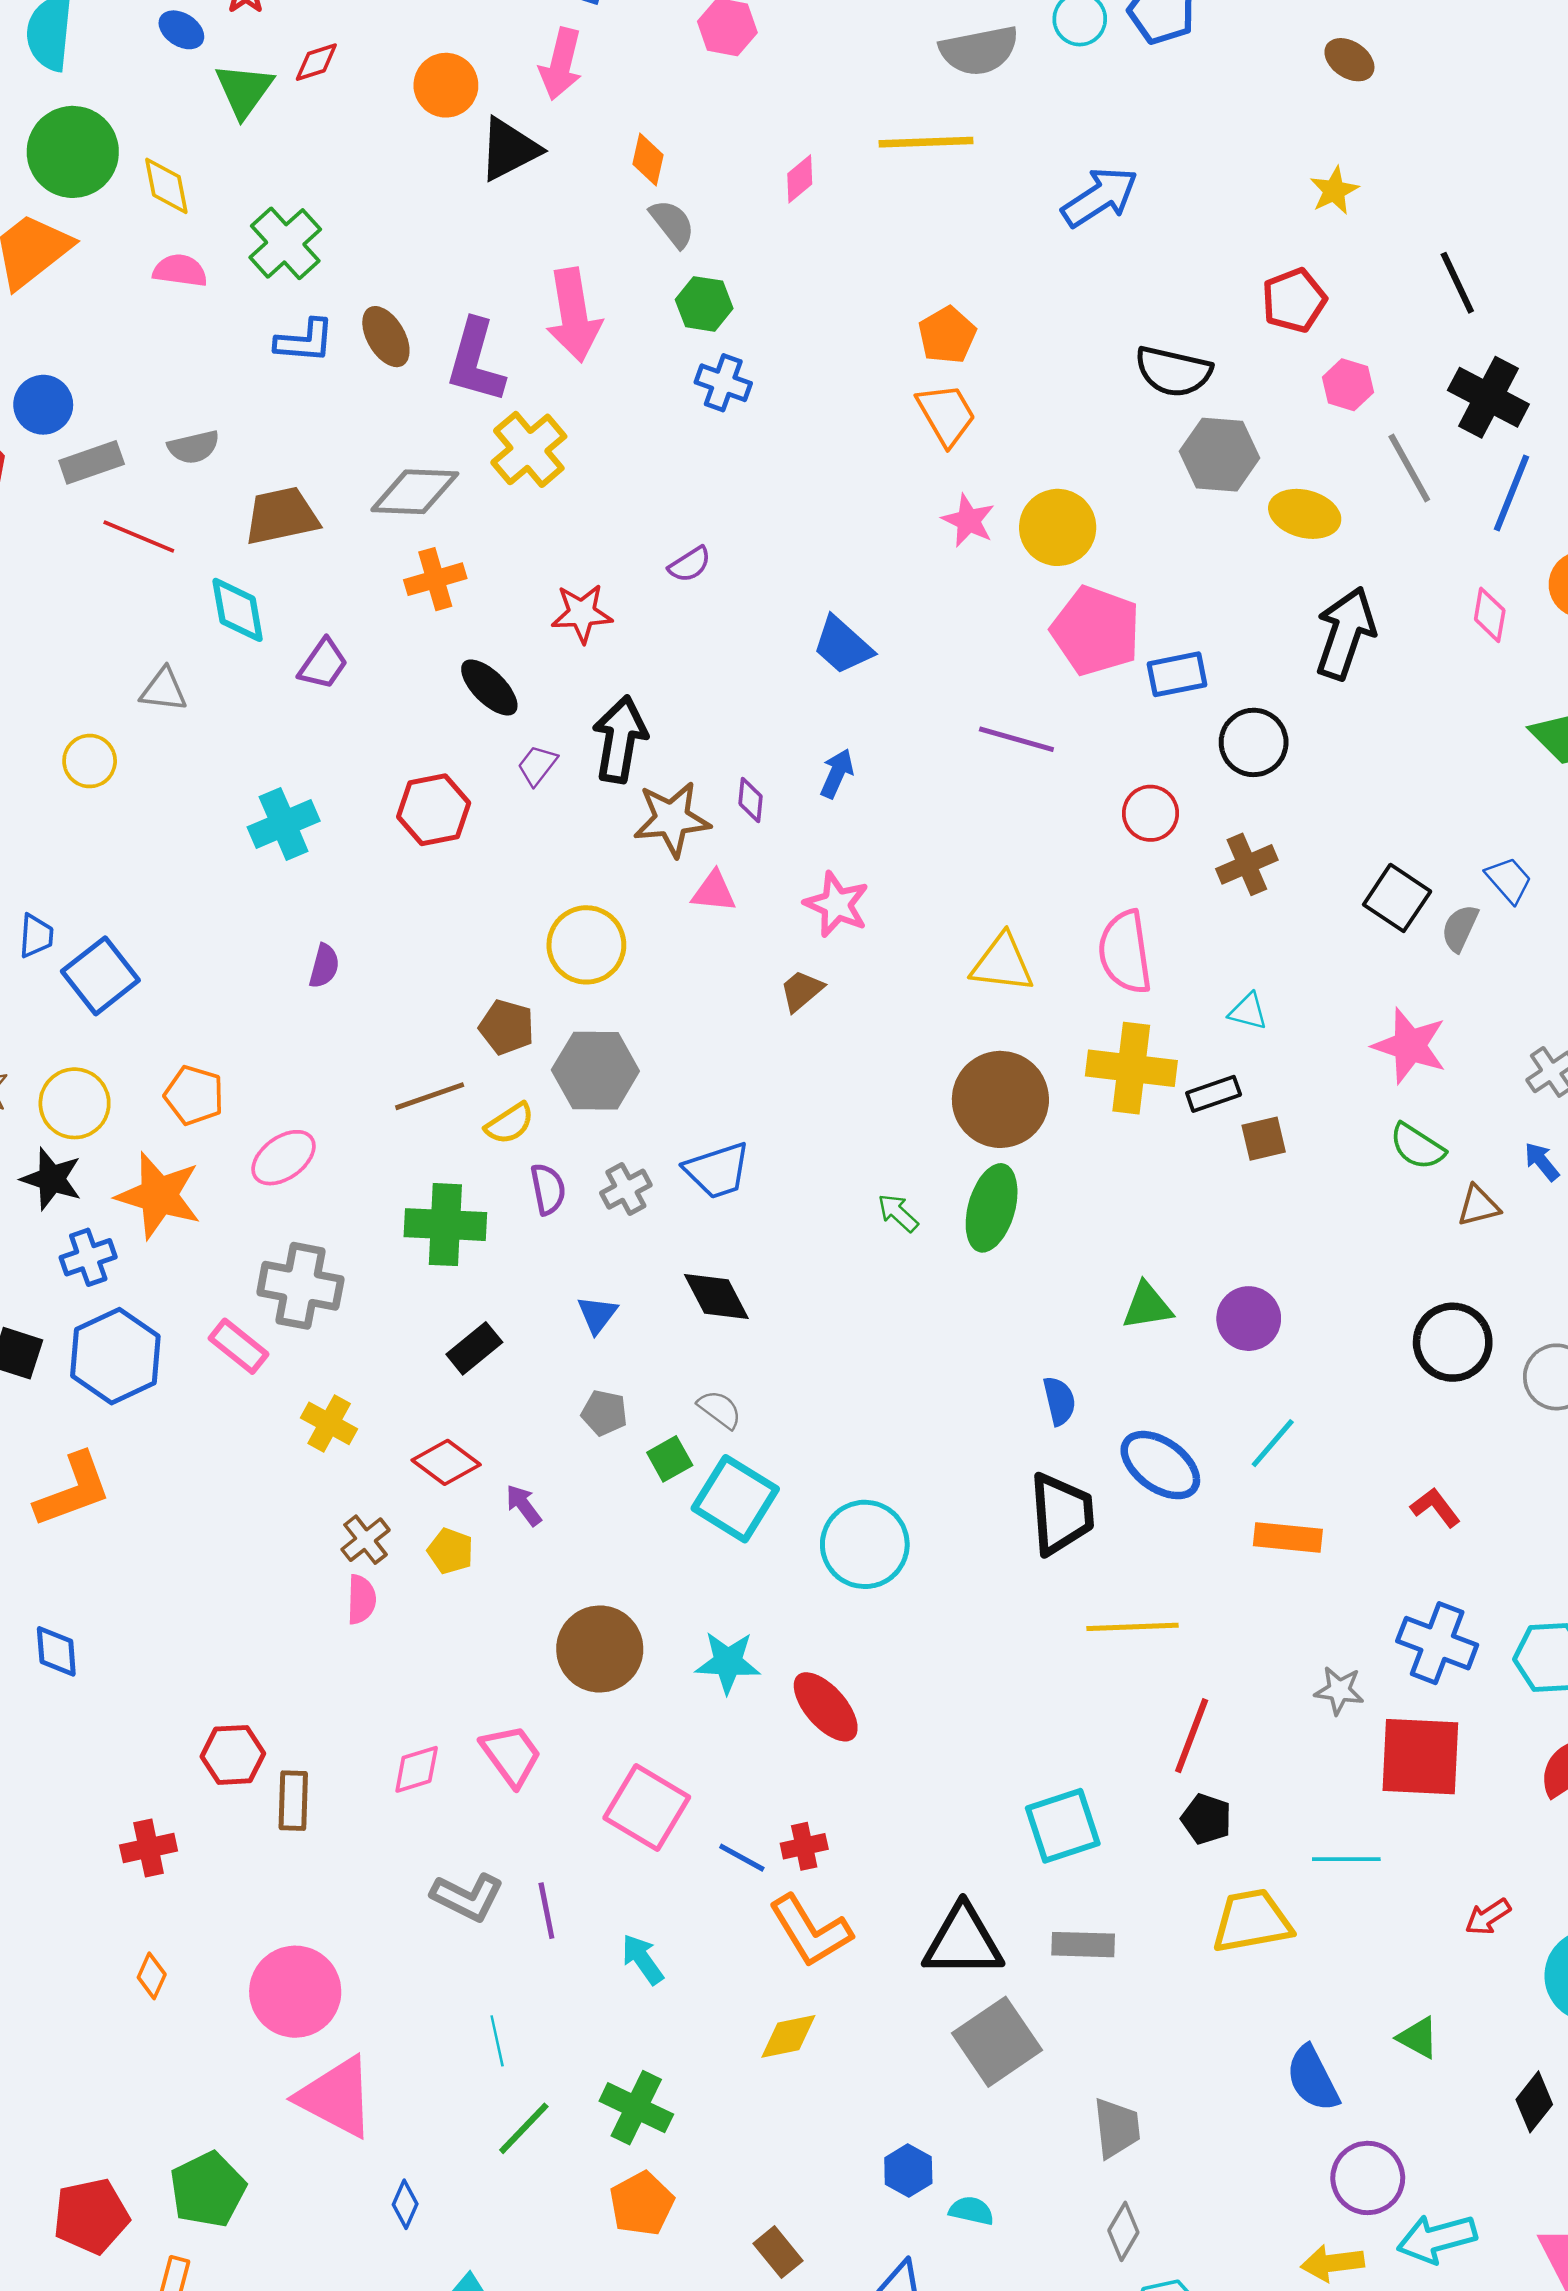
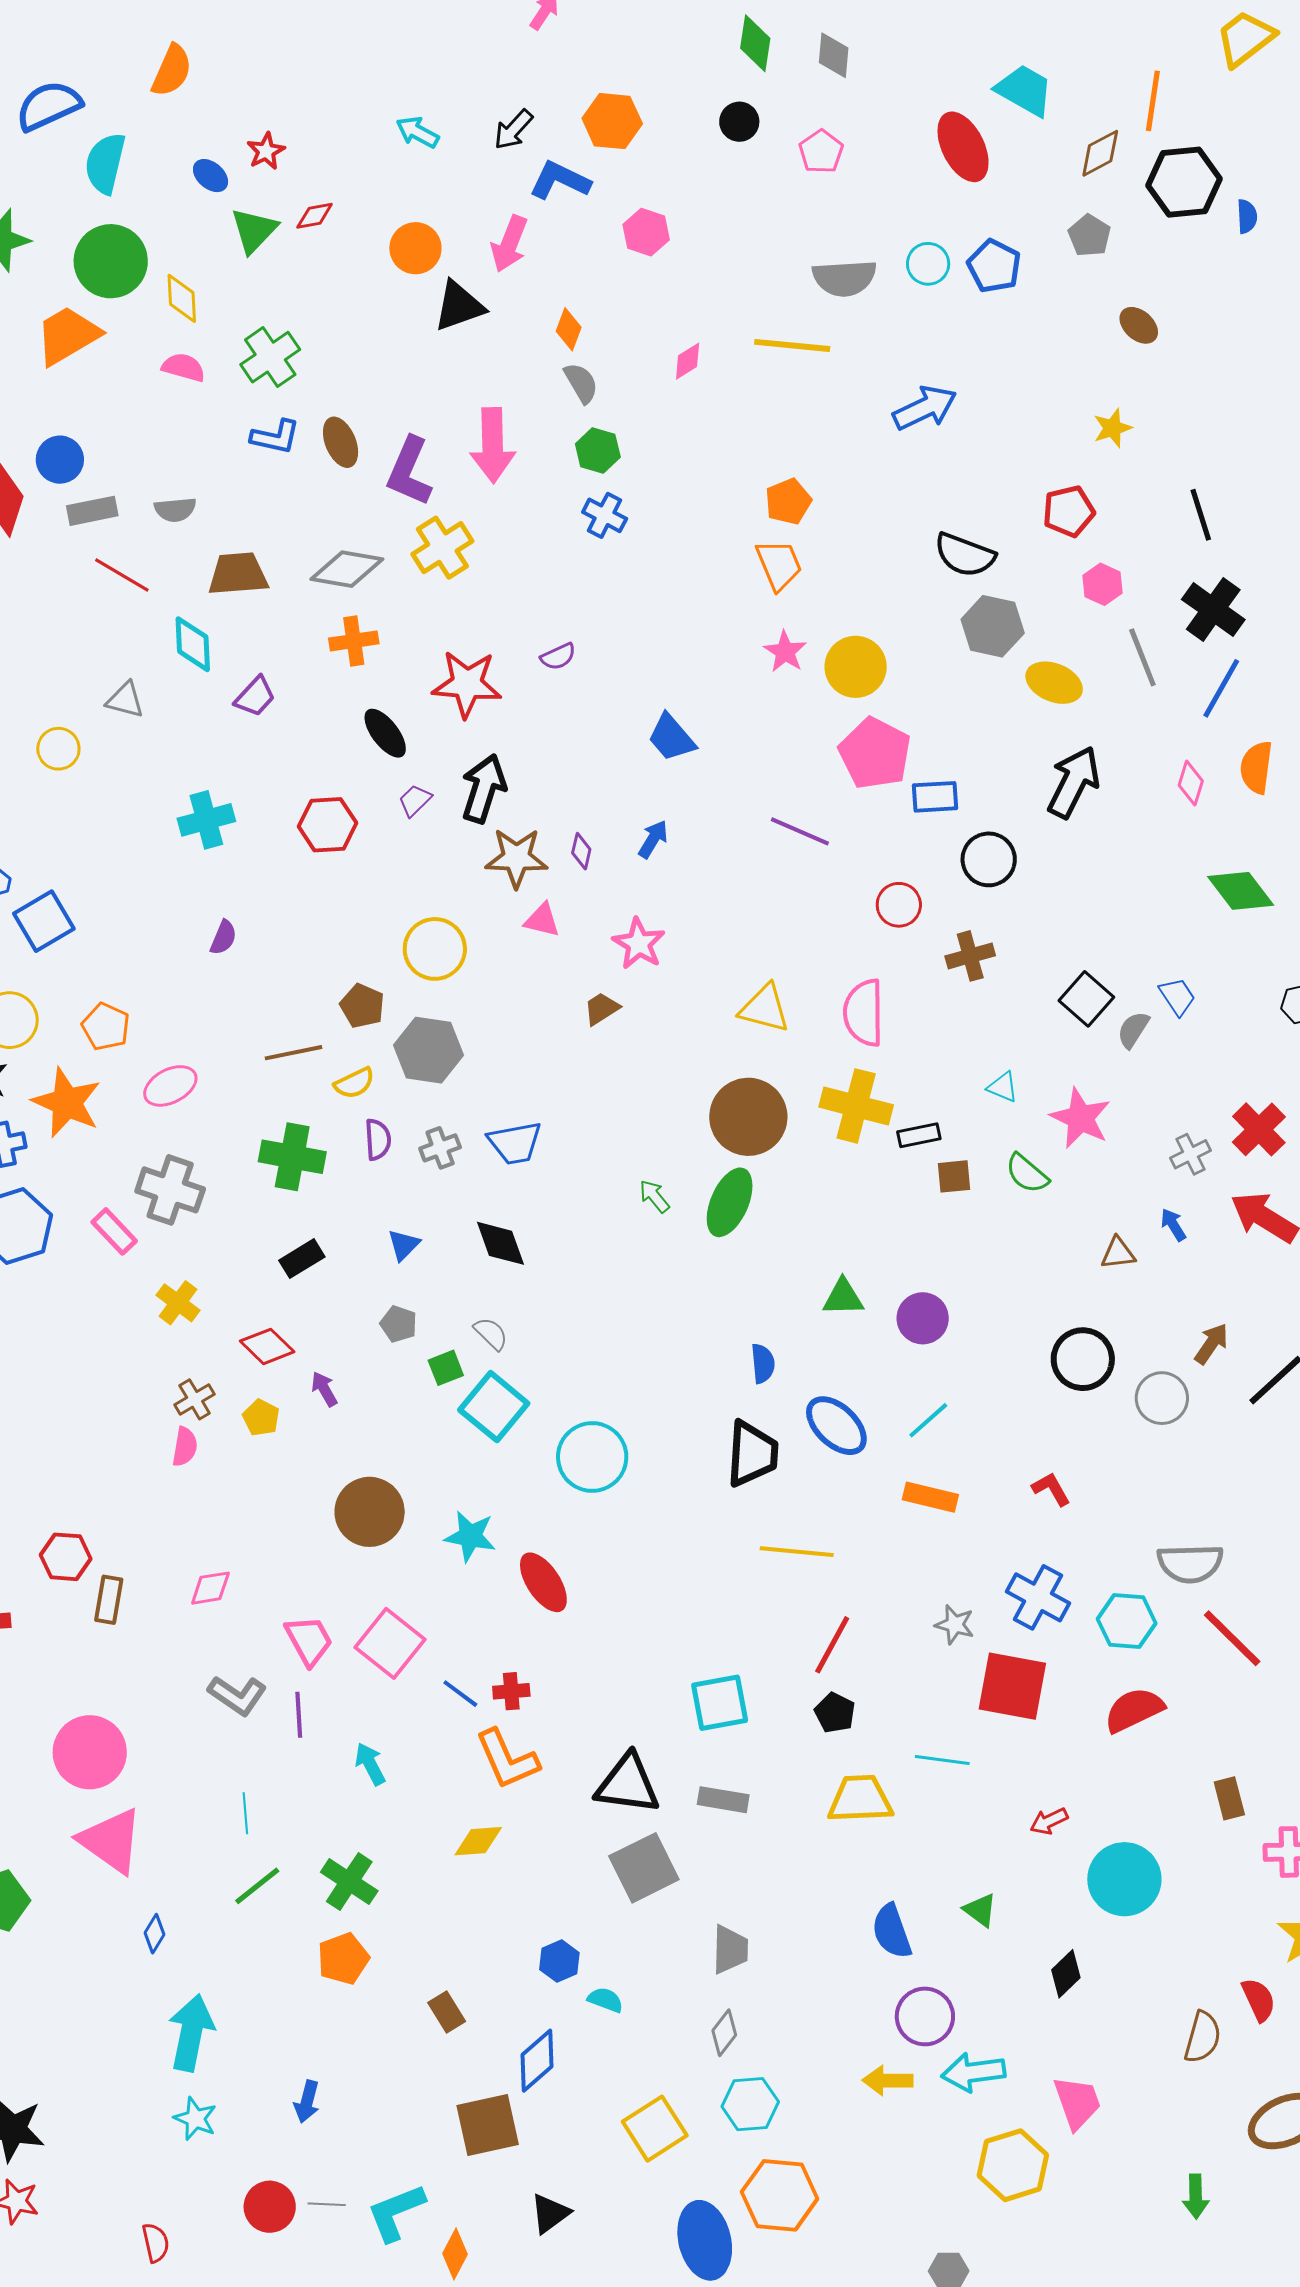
red star: (582, 613) -> (467, 684), size x1.4
cyan triangle: (1248, 1011) -> (1003, 1087), moved
green semicircle: (1417, 1146) -> (1027, 1174), moved
pink trapezoid: (511, 1755) -> (309, 1640), moved

